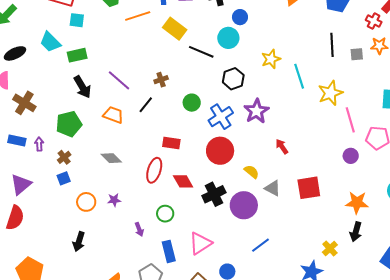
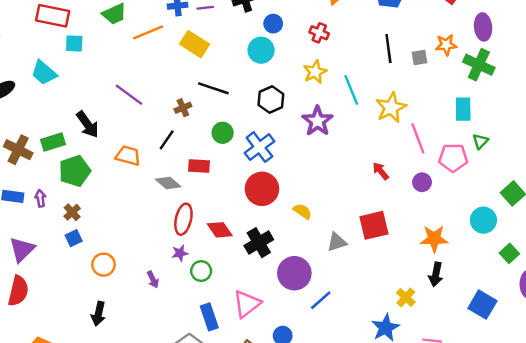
red cross: (374, 21) -> (319, 33), moved
black line: (201, 52) -> (213, 88), moved
green rectangle: (77, 55) -> (53, 142), moved
purple line: (119, 80) -> (129, 95), moved
purple star: (256, 111) -> (317, 121), moved
red rectangle: (171, 143) -> (199, 166), moved
red arrow: (282, 147) -> (381, 171), moved
gray diamond: (111, 158) -> (168, 183), moved
gray triangle: (273, 188) -> (337, 242), moved, turned -42
purple star: (114, 200) -> (180, 253), moved
purple circle: (244, 205) -> (294, 273), moved
purple arrow: (139, 229) -> (153, 279), moved

